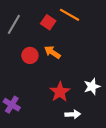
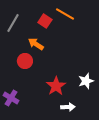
orange arrow: (52, 52) -> (36, 44), moved
red circle: (30, 55) -> (25, 61), moved

